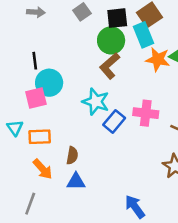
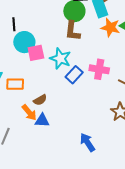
brown L-shape: (110, 66) -> (73, 31), turned -45
pink square: (36, 98) -> (36, 53), moved
brown semicircle: (72, 155) -> (40, 100), turned 48
orange arrow: (43, 169) -> (29, 112), moved

